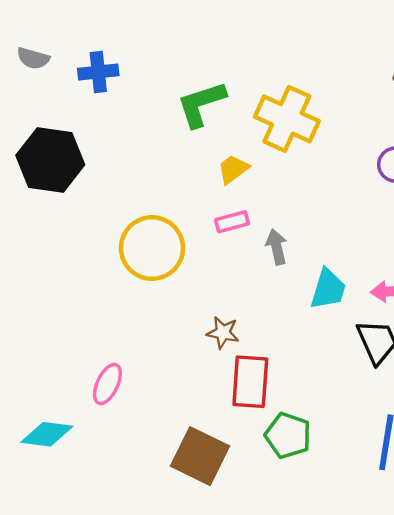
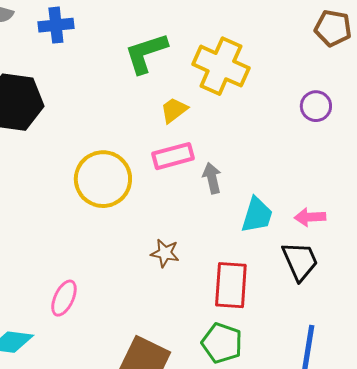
pink rectangle: (232, 222) -> (173, 156), size x1.4
red rectangle: (250, 382) -> (231, 285), moved

